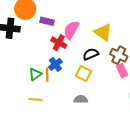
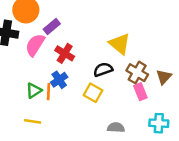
purple rectangle: (47, 21) -> (52, 26), turned -56
pink semicircle: (71, 30) -> (35, 45), moved
gray semicircle: (81, 99) -> (116, 127), moved

